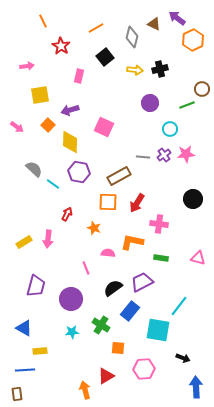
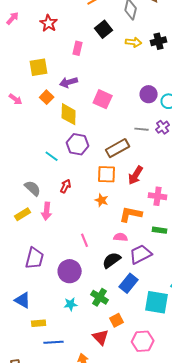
red star: (61, 46) -> (49, 23), moved
pink arrow: (27, 66) -> (13, 18), moved, turned -40
purple circle: (150, 103) -> (149, 94), moved
gray semicircle: (34, 169) -> (33, 188), moved
orange star: (94, 228) -> (102, 200), moved
pink semicircle: (108, 253) -> (121, 237), moved
orange square: (118, 348) -> (117, 320), turned -32
blue line: (25, 370) -> (54, 342), moved
red triangle: (106, 376) -> (101, 337), moved, turned -42

